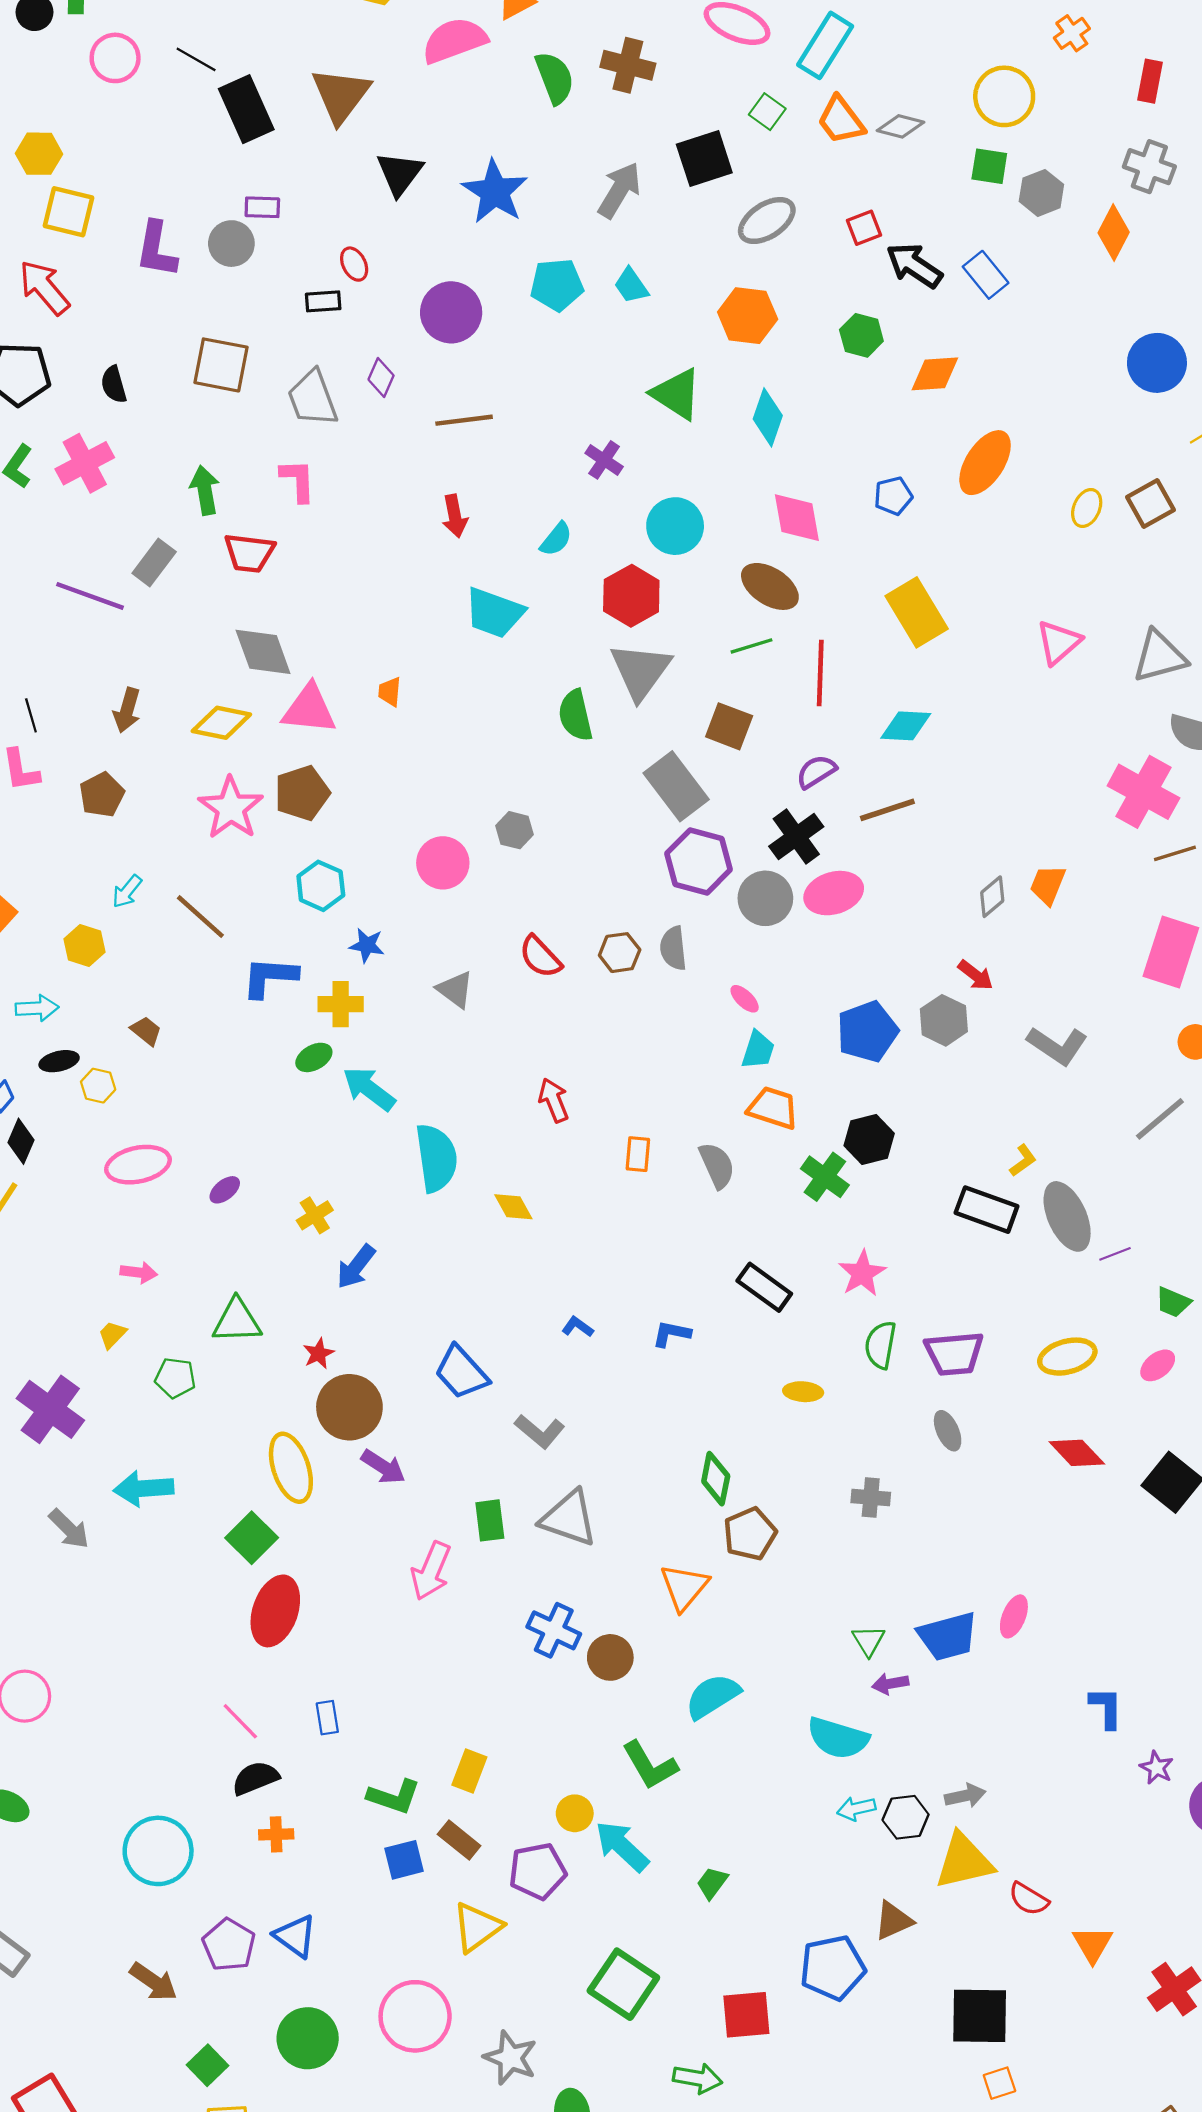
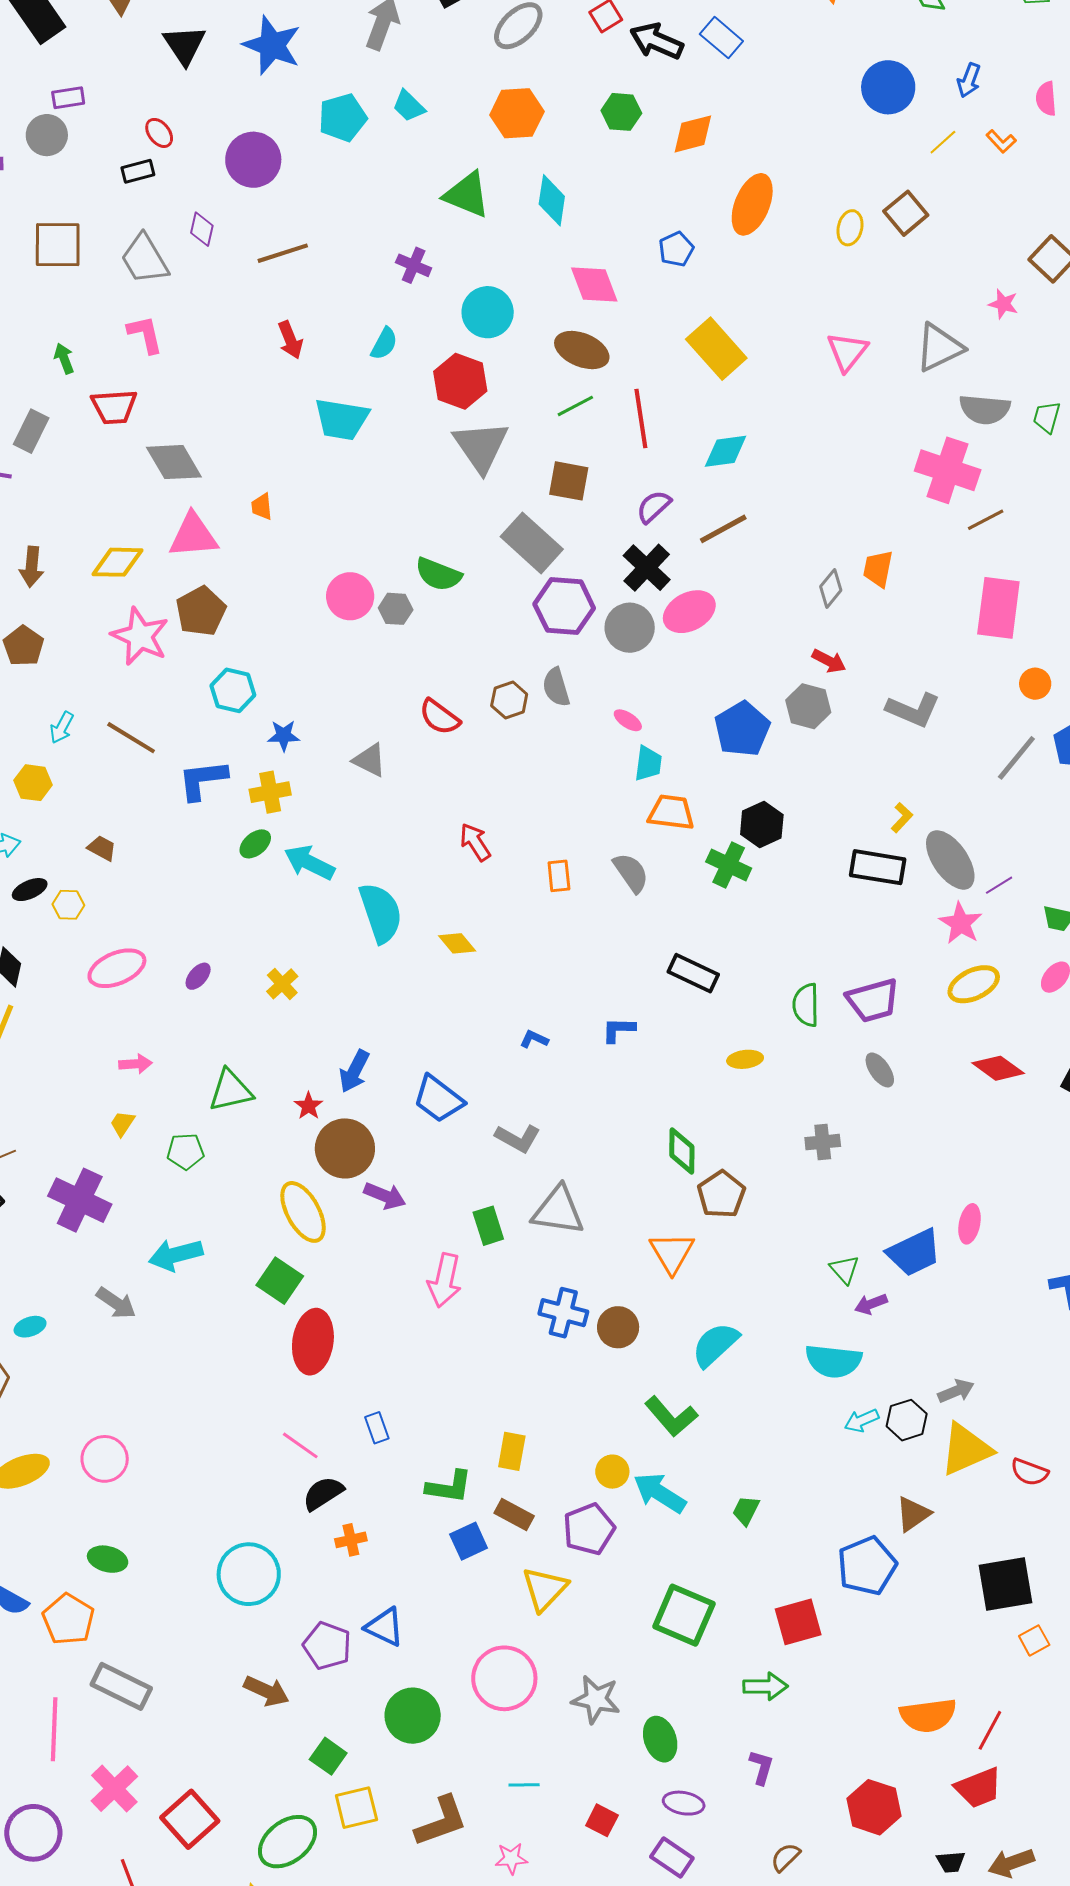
green arrow: (205, 490) -> (64, 358), size x0.7
gray diamond: (263, 652) -> (174, 462), moved
green semicircle: (575, 715) -> (438, 574), moved, turned -45
pink circle: (443, 863) -> (350, 596), moved
blue arrow: (356, 1267) -> (354, 1071), moved
pink star: (862, 1273) -> (961, 923), moved

